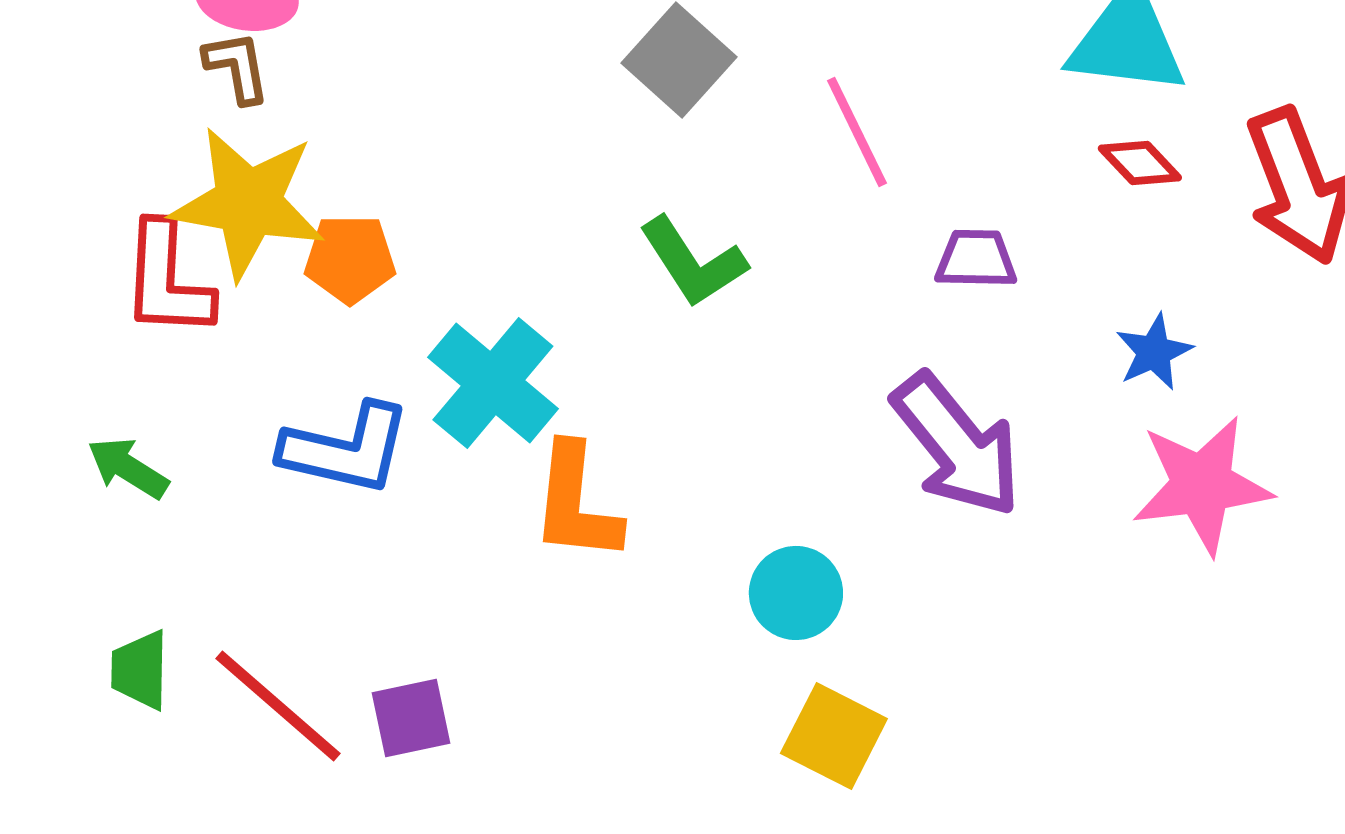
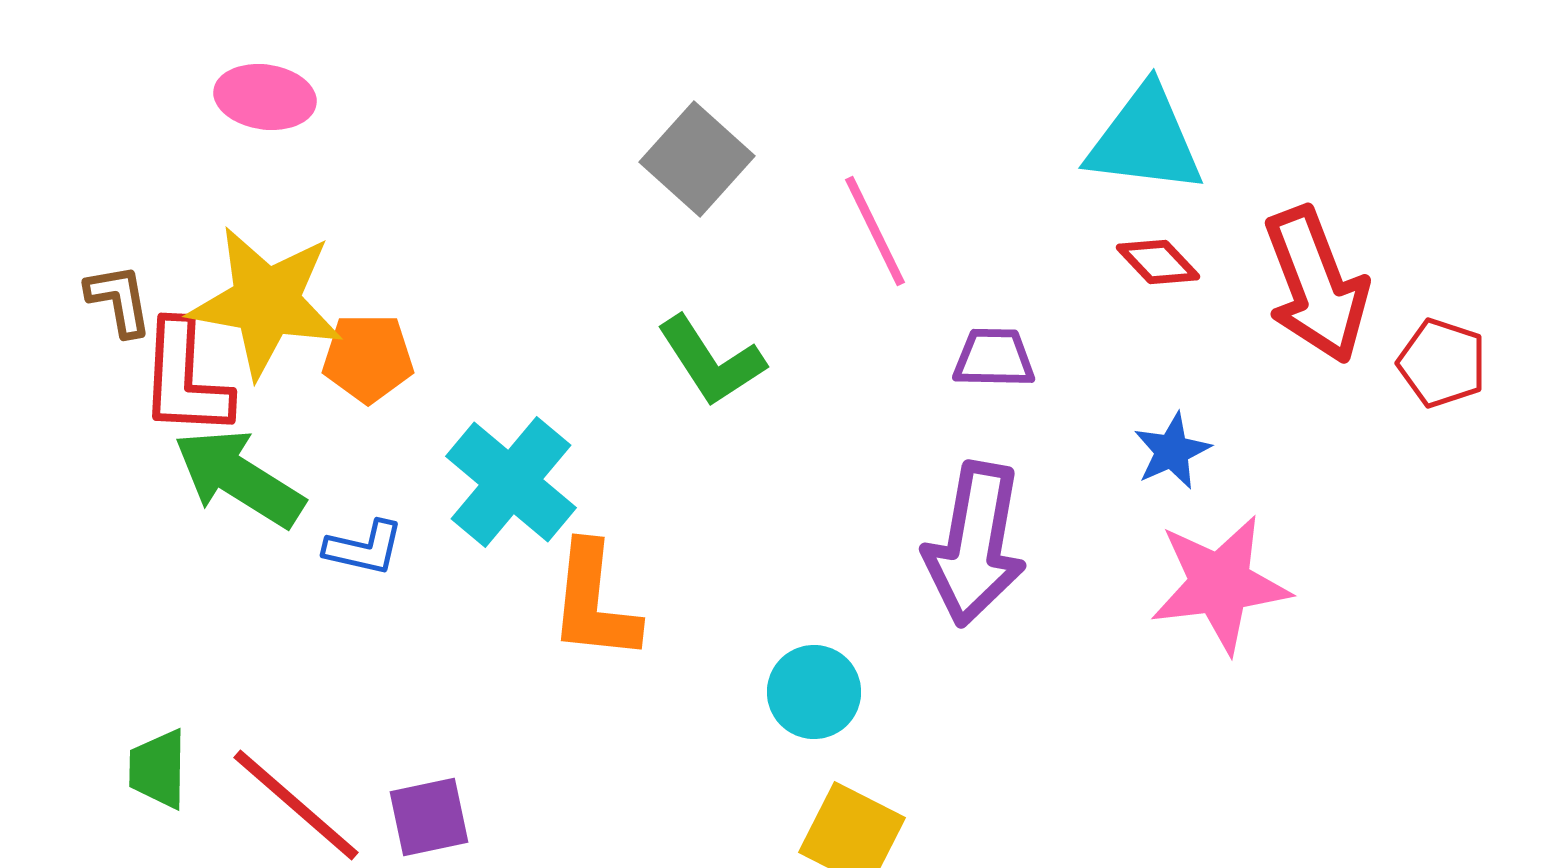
brown L-shape: (237, 67) -> (119, 300), moved
purple arrow: (957, 445) -> (975, 544), turned 49
blue L-shape: (346, 449) -> (364, 548), size x0.6
green arrow: (128, 468) -> (239, 478), moved, size x1.6

